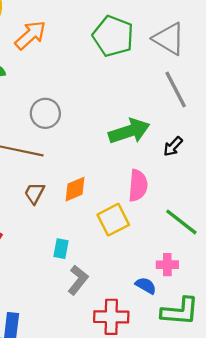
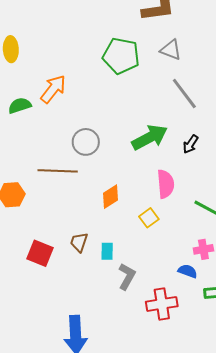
orange arrow: (30, 35) -> (53, 89), moved
gray triangle: (169, 39) -> (171, 50), size x0.7
gray circle: (45, 113) -> (86, 142), moved
brown trapezoid: (34, 193) -> (79, 242), moved
yellow square: (113, 220) -> (149, 218), size x0.7

